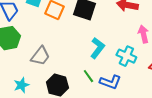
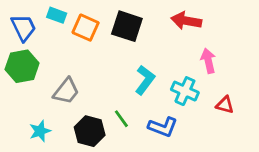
green line: (88, 76) -> (121, 119), moved

